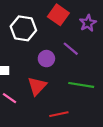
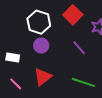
purple circle: (46, 59) -> (41, 46), moved

